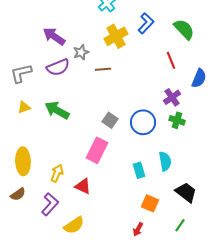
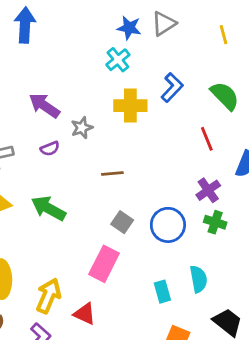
yellow cross: (116, 36) -> (130, 106), turned 30
purple semicircle: (58, 67) -> (50, 149), size x0.6
brown line: (103, 69) -> (112, 174), moved
yellow arrow: (57, 173) -> (49, 296), size x1.4

